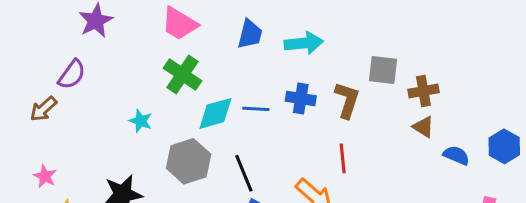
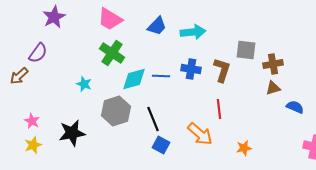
blue trapezoid: (250, 34) -> (157, 26), turned 30
brown triangle: (423, 127) -> (273, 88), turned -49
pink star: (45, 176) -> (32, 121), moved

